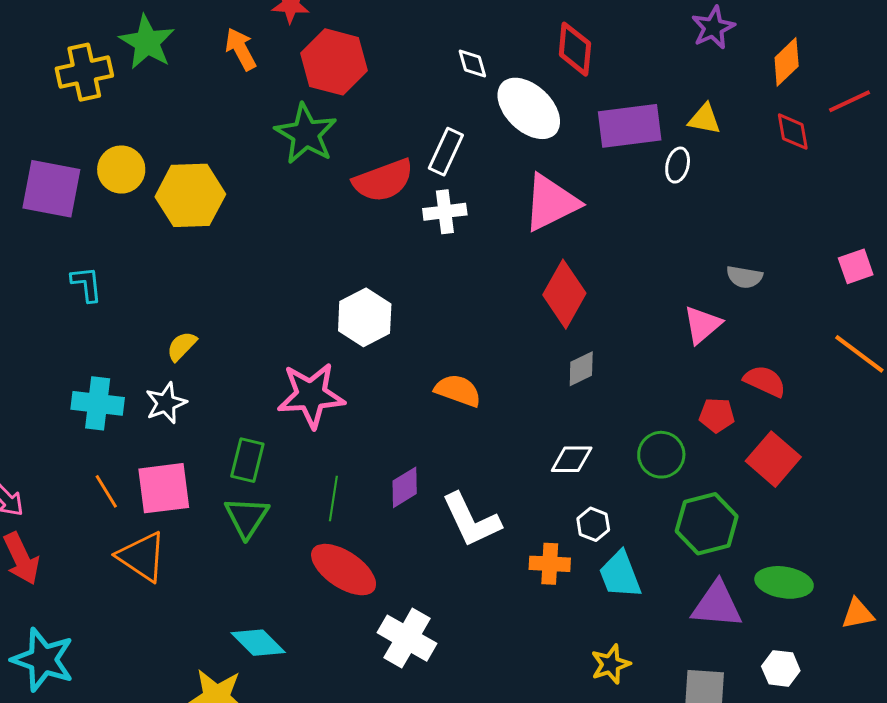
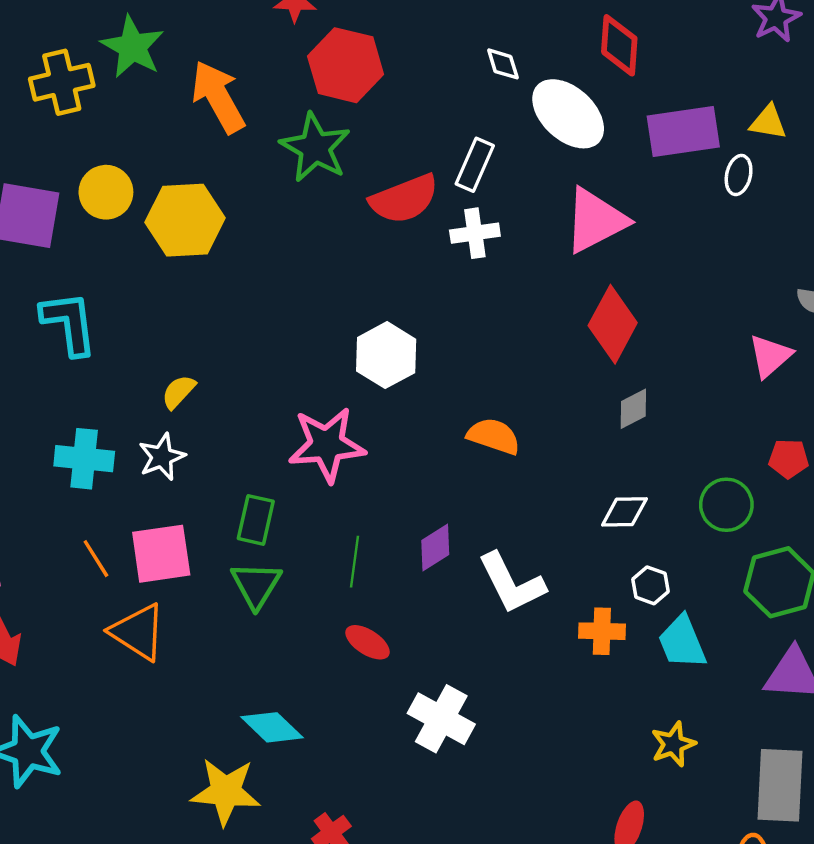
orange arrow: (241, 49) -> (218, 97), moved, size x1.5
cyan L-shape: (87, 284) -> (69, 323), size x1.6
red ellipse: (344, 570) -> (368, 642), size x0.6

